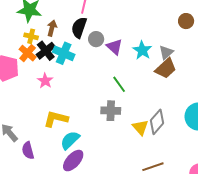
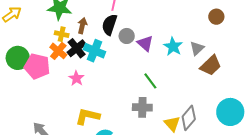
brown trapezoid: (166, 68) -> (211, 65), moved

